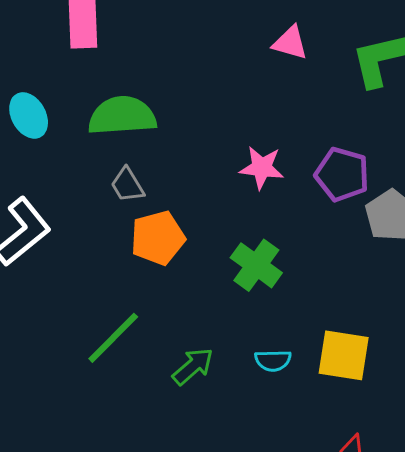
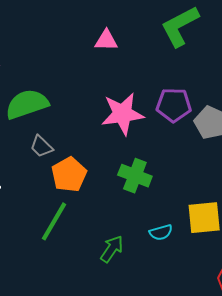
pink triangle: (290, 43) -> (106, 40), moved
pink star: (262, 168) -> (122, 114), size x1.5
green line: (113, 338) -> (54, 221), moved

